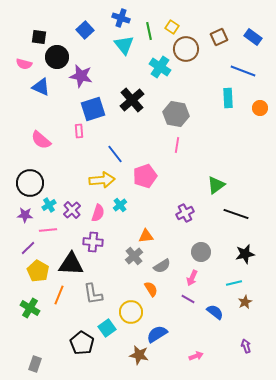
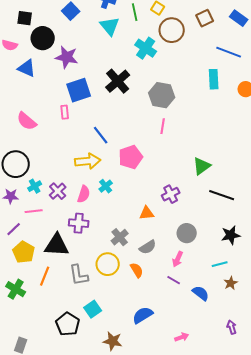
orange triangle: (146, 236) -> (147, 213), moved
yellow circle: (131, 312) -> (108, 264), moved
brown star: (139, 355) -> (113, 341), moved

